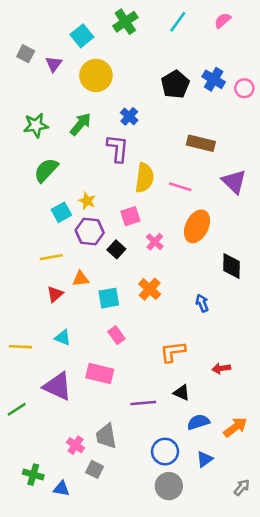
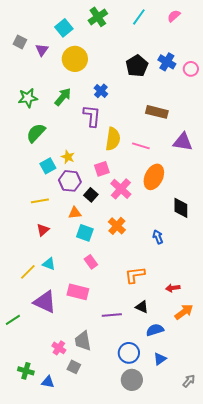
purple triangle: (234, 182) -> (183, 142), turned -35
pink cross: (155, 242) -> (121, 189), size x1.5
orange triangle: (81, 279) -> (75, 213), moved
cyan square: (109, 298) -> (85, 233), turned 30
yellow line: (20, 347) -> (28, 272), moved, turned -48
orange arrow: (235, 427) -> (184, 312), moved

